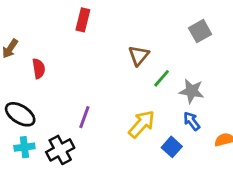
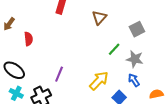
gray square: (200, 31) -> (137, 29), moved
brown triangle: (139, 55) -> (99, 18), moved
cyan cross: (24, 147) -> (16, 93), turned 32

